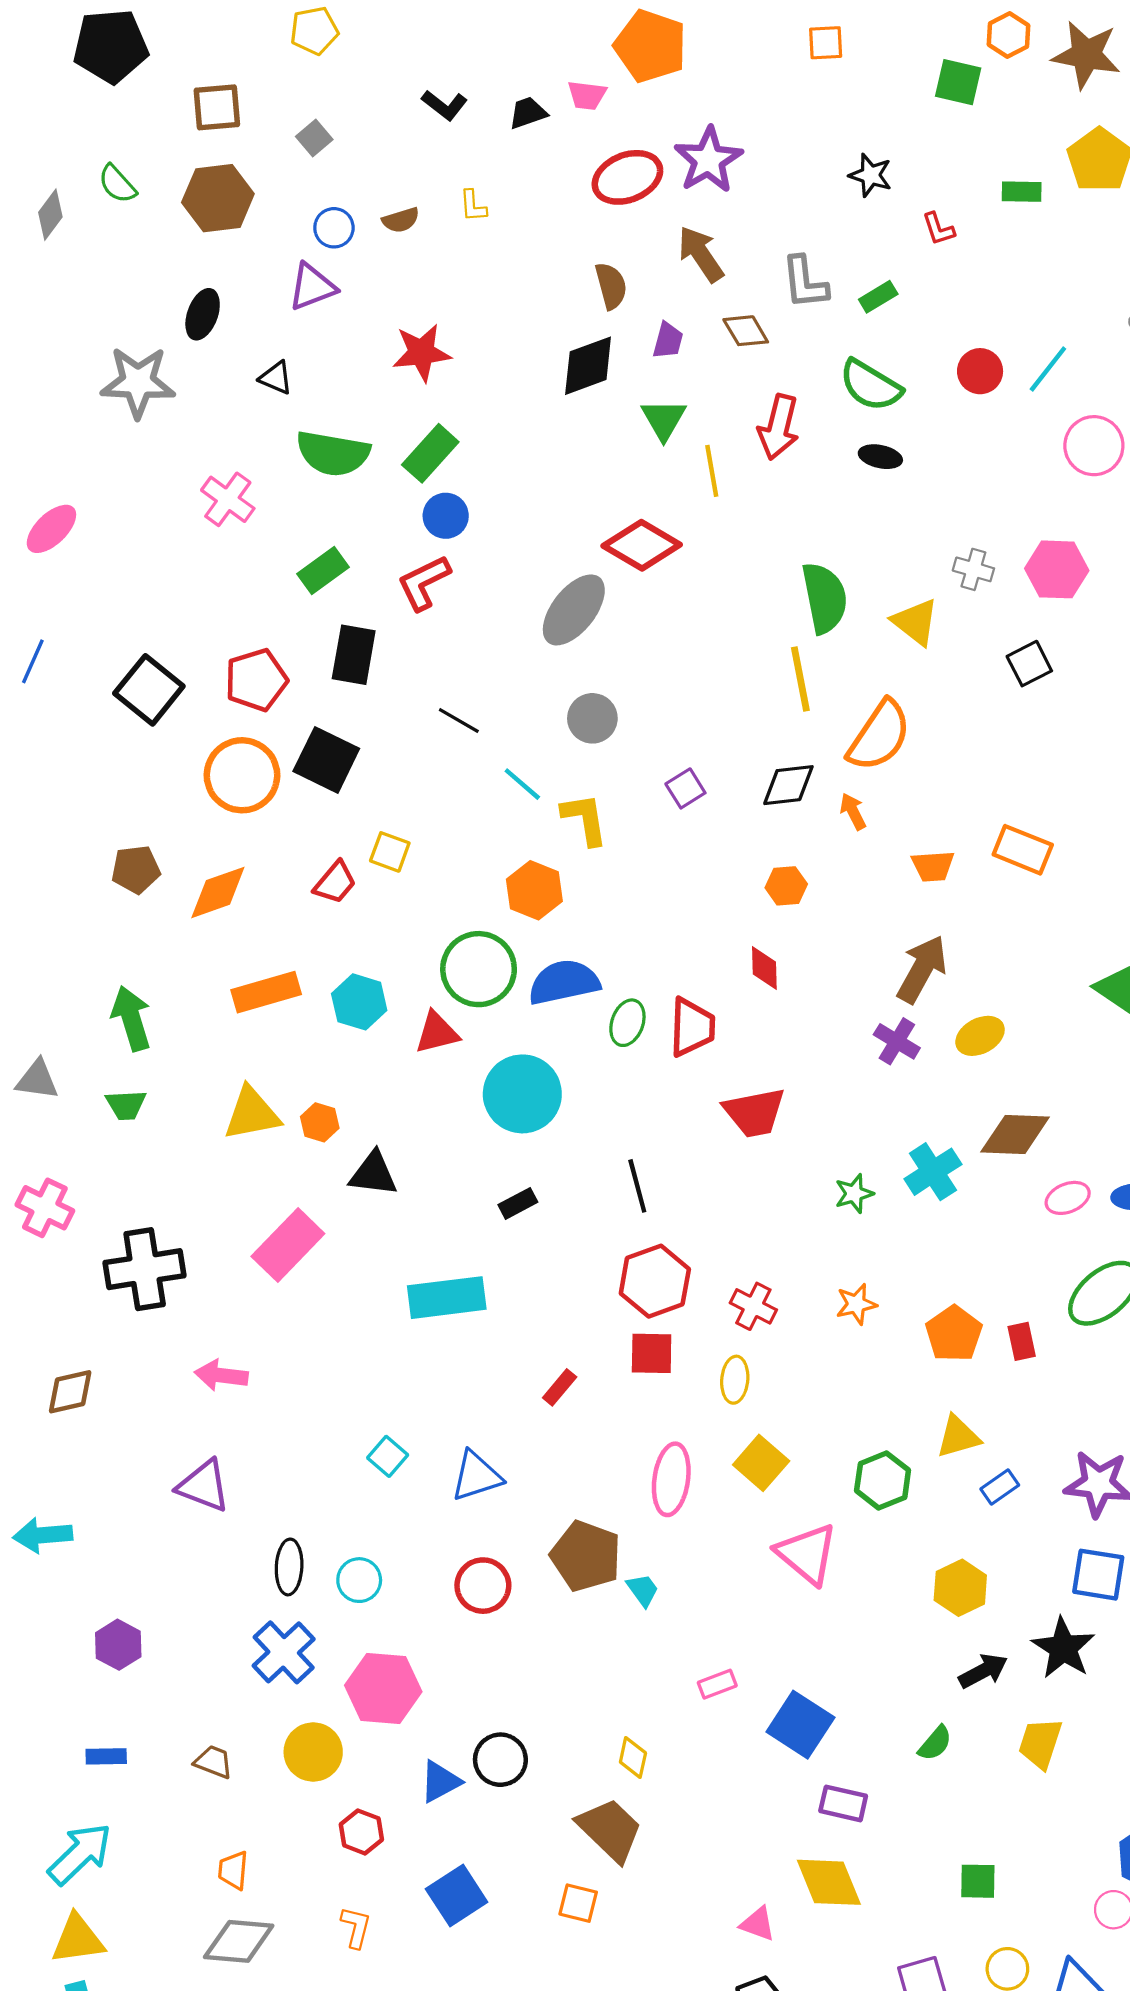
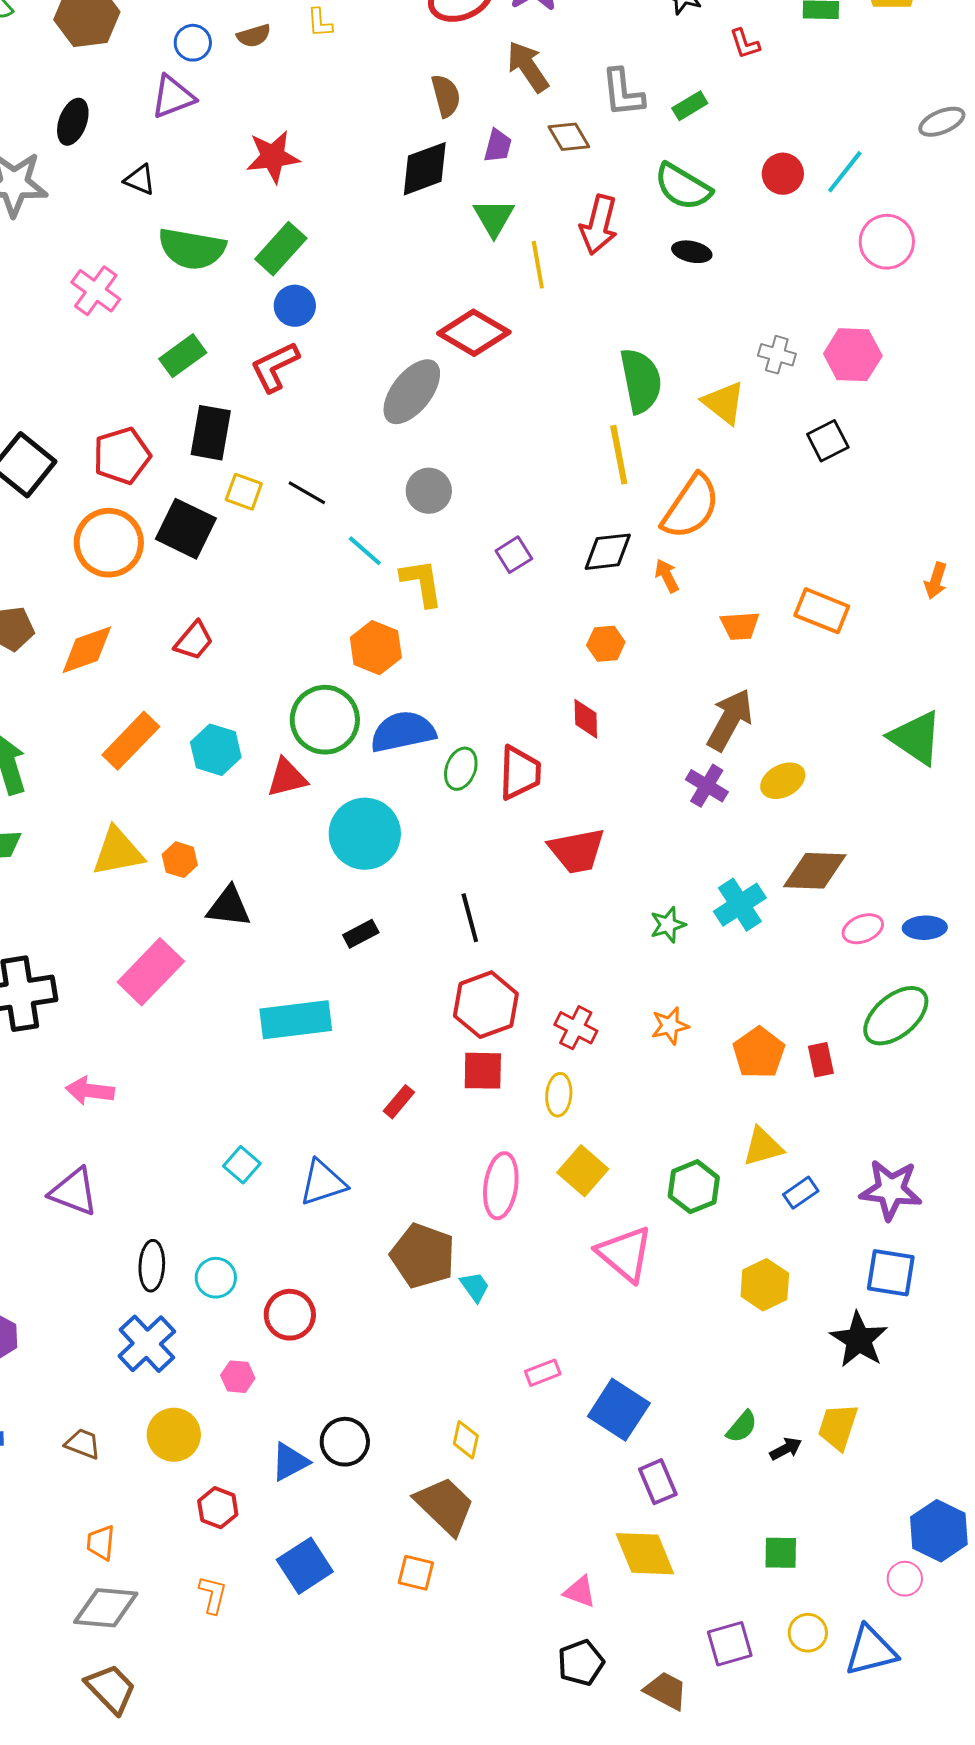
yellow square: (390, 852) -> (244, 492), moved
orange rectangle: (266, 992) -> (131, 741), turned -30
red circle: (483, 1586) -> (290, 1315), moved
black arrow: (983, 1671) -> (786, 1449), moved, size x0.7
pink hexagon: (383, 1688) -> (238, 1377), size x0.5
purple rectangle: (843, 1803) -> (658, 1482), turned 54

